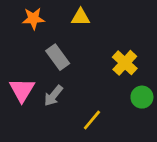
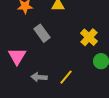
gray arrow: (53, 96) -> (39, 77), moved, turned 56

